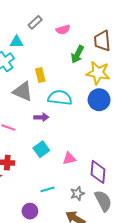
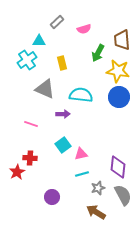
yellow rectangle: (40, 75) -> (62, 63), moved
pink triangle: (69, 158) -> (81, 154), moved
cyan line: (47, 189) -> (82, 174), moved
purple circle: (30, 211) -> (52, 197), moved

